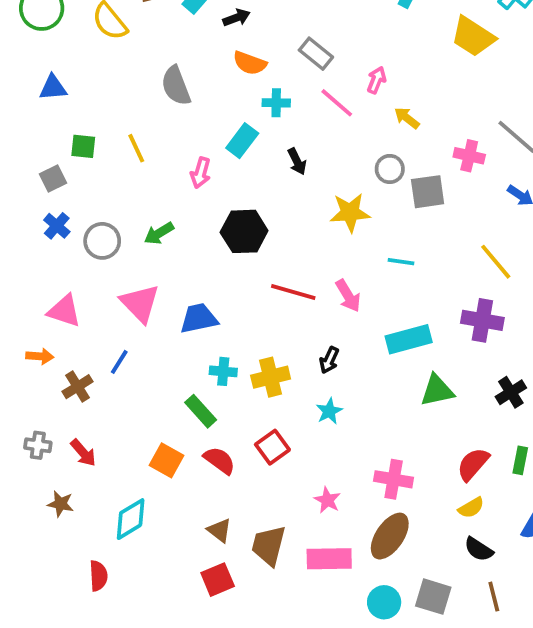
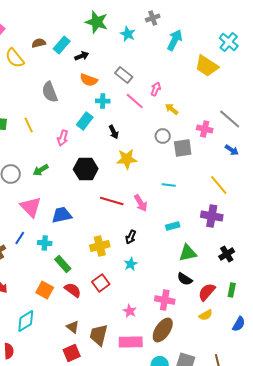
yellow star: (350, 213) -> (127, 159), moved
cyan rectangle: (409, 339) -> (173, 226), size x0.6
cyan cross: (223, 371) -> (45, 243), moved
black semicircle: (479, 549) -> (185, 279), moved

